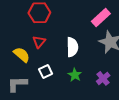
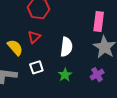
pink rectangle: (101, 18) -> (99, 22), turned -48
purple cross: (103, 78) -> (97, 75), moved

